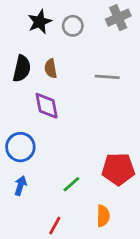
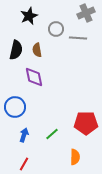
gray circle: (73, 26) -> (56, 29), moved
gray line: (107, 77) -> (78, 38), moved
blue arrow: (20, 186) -> (24, 135), moved
red line: (55, 226) -> (24, 164), moved

